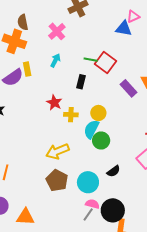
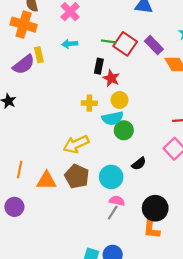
cyan arrow: (55, 60) -> (70, 44), turned -120
purple rectangle: (129, 88) -> (154, 45), moved
red star: (54, 103) -> (111, 78), moved
cyan semicircle: (91, 129) -> (113, 118), turned -126
black circle: (113, 210) -> (155, 208), moved
orange triangle: (25, 217) -> (46, 181), moved

